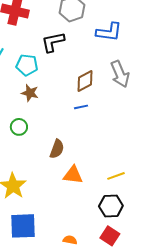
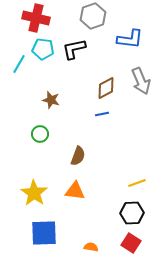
cyan pentagon: (27, 65) -> (43, 49), moved
orange triangle: (73, 175) -> (75, 191), moved

